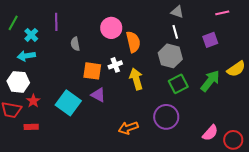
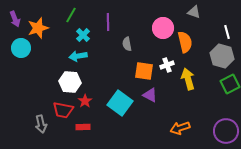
gray triangle: (177, 12) -> (194, 12), moved
green line: (13, 23) -> (71, 15), moved
purple circle: (166, 117) -> (226, 131), moved

